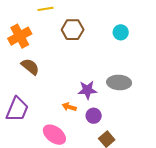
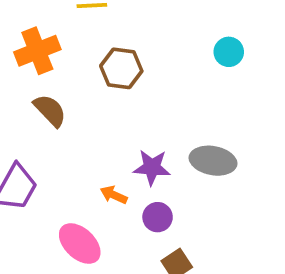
brown hexagon: (73, 30) -> (121, 68), moved
cyan circle: (121, 32) -> (229, 52), moved

